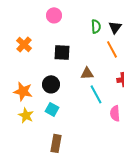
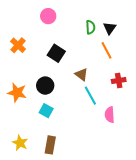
black square: (62, 52) -> (56, 53), turned 30
brown triangle: (87, 73) -> (81, 74), turned 40
yellow star: (26, 115) -> (20, 143), moved

